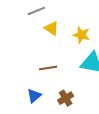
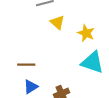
brown line: (48, 68) -> (26, 65), moved

